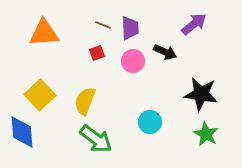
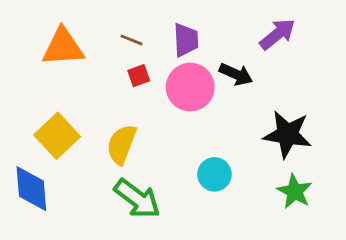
brown line: (103, 25) -> (132, 40), moved
pink circle: (133, 61) -> (190, 87), size x1.4

